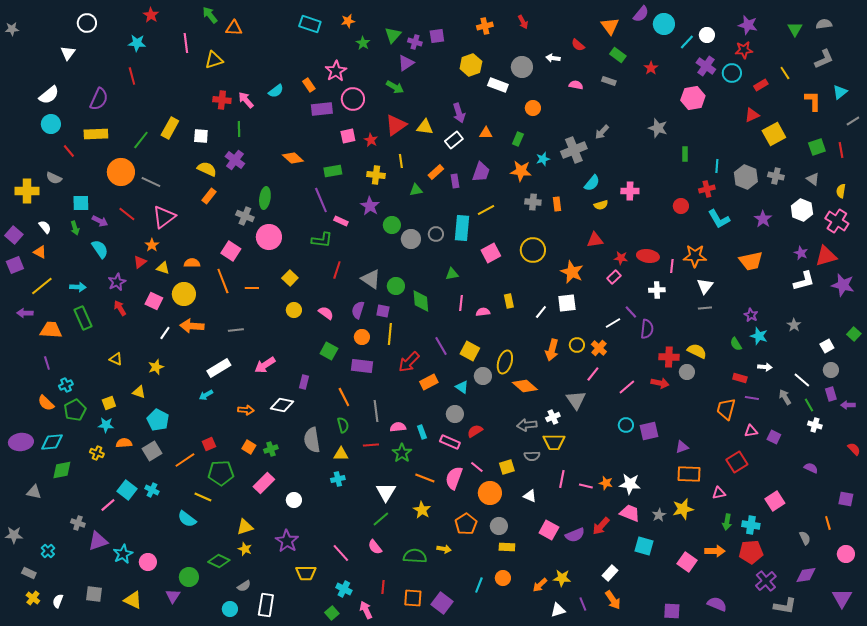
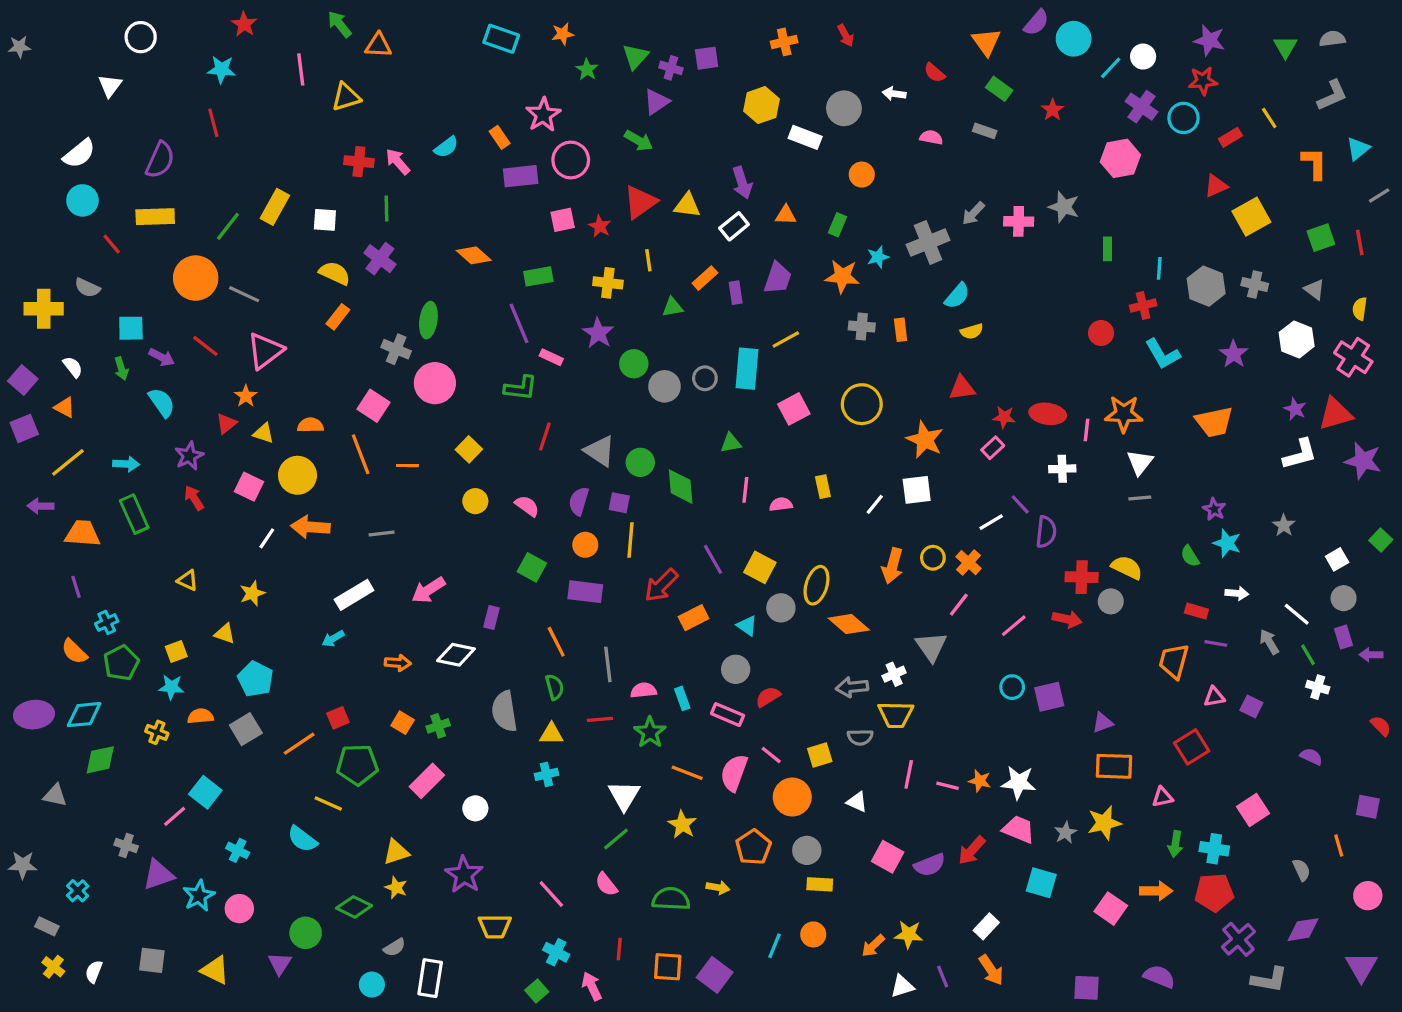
pink cross: (630, 191) -> (1019, 221), moved
cyan cross: (152, 490) -> (238, 850), moved

